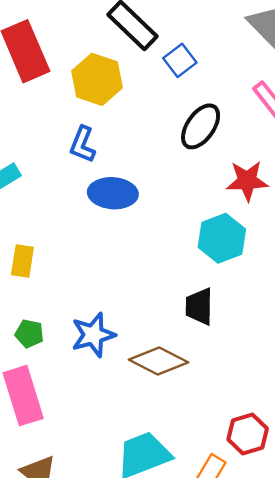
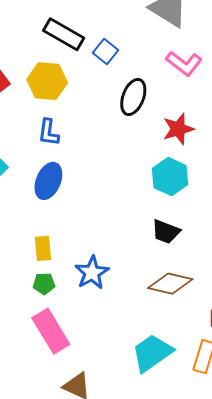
blue ellipse: (113, 193) -> (48, 181), moved, turned -57
yellow rectangle: (22, 261) -> (43, 248), moved
black trapezoid: (199, 306) -> (166, 232), turned -56
brown diamond: (158, 361) -> (170, 284), moved

